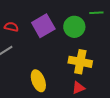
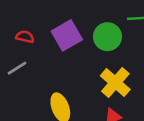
yellow cross: (80, 62) -> (115, 83), turned 30

